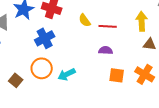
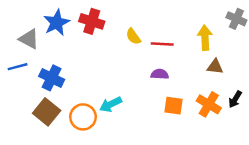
blue cross: (45, 38) -> (52, 78), moved, turned -36
orange circle: (42, 68) -> (83, 117), moved
brown square: (16, 80) -> (47, 112), size x1.5

